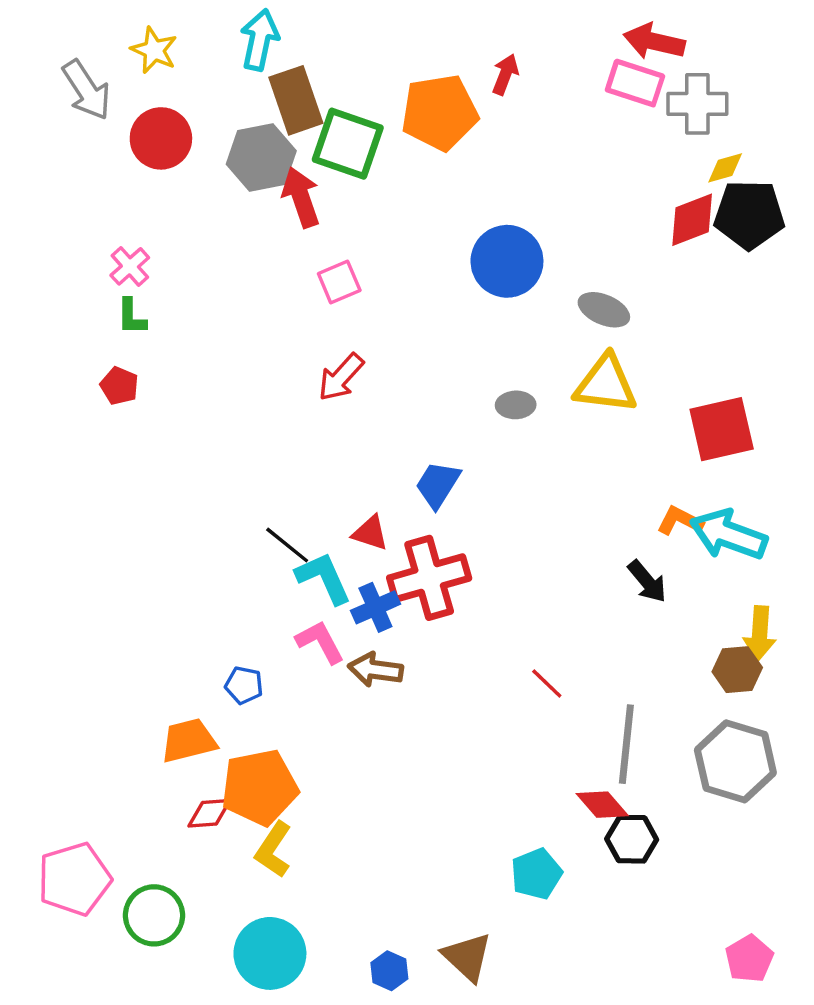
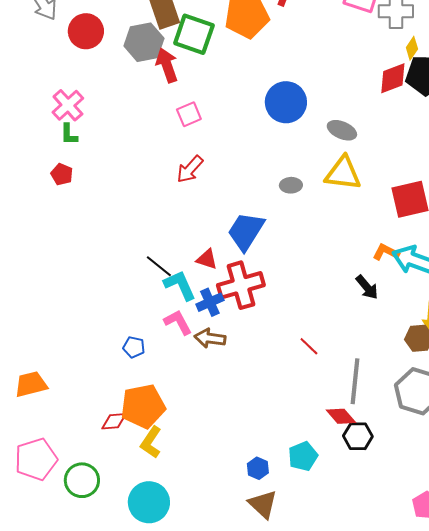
yellow diamond: (725, 168) -> (412, 48), turned -40
pink cross: (130, 266) -> (68, 105), size x1.4
blue trapezoid: (438, 485) -> (246, 231), size x1.4
orange trapezoid: (189, 741) -> (31, 384), moved
blue hexagon: (389, 971) -> (258, 468), moved

